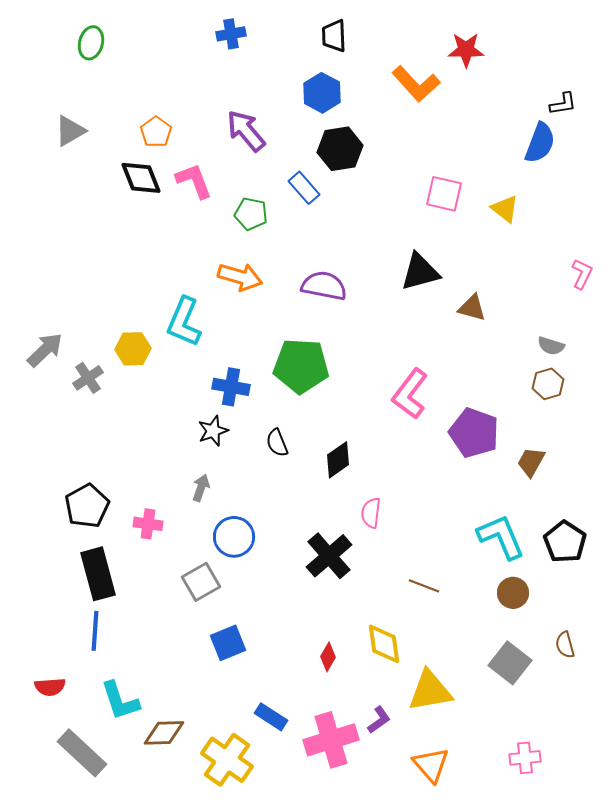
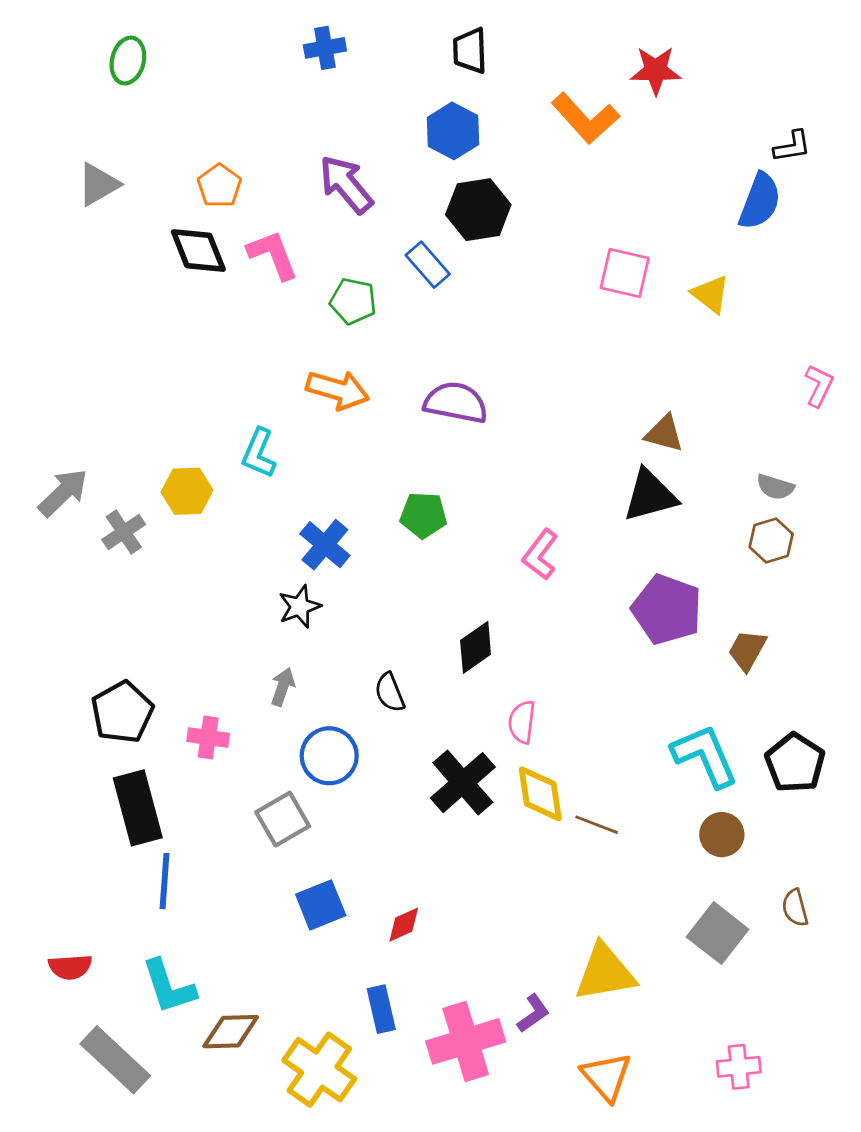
black triangle: (420, 272) -> (650, 495), moved
cyan L-shape: (184, 322) -> (259, 453), size x0.7
green pentagon: (301, 366) -> (423, 515), size x0.6
blue cross: (231, 387) -> (325, 545), turned 30
pink L-shape: (410, 394) -> (540, 555), moved, size x0.7
black semicircle: (277, 443) -> (390, 692), moved
blue line: (95, 631) -> (165, 881), moved
yellow diamond: (384, 644) -> (540, 794), moved
red diamond: (328, 657) -> (404, 925), moved, turned 36
blue rectangle: (271, 717) -> (381, 1009), turned 44

